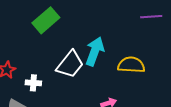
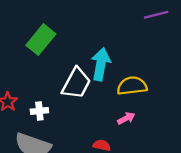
yellow semicircle: (131, 65) -> (132, 86), moved

